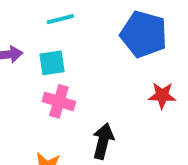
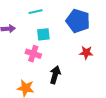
cyan square: (52, 63) -> (43, 34), moved

